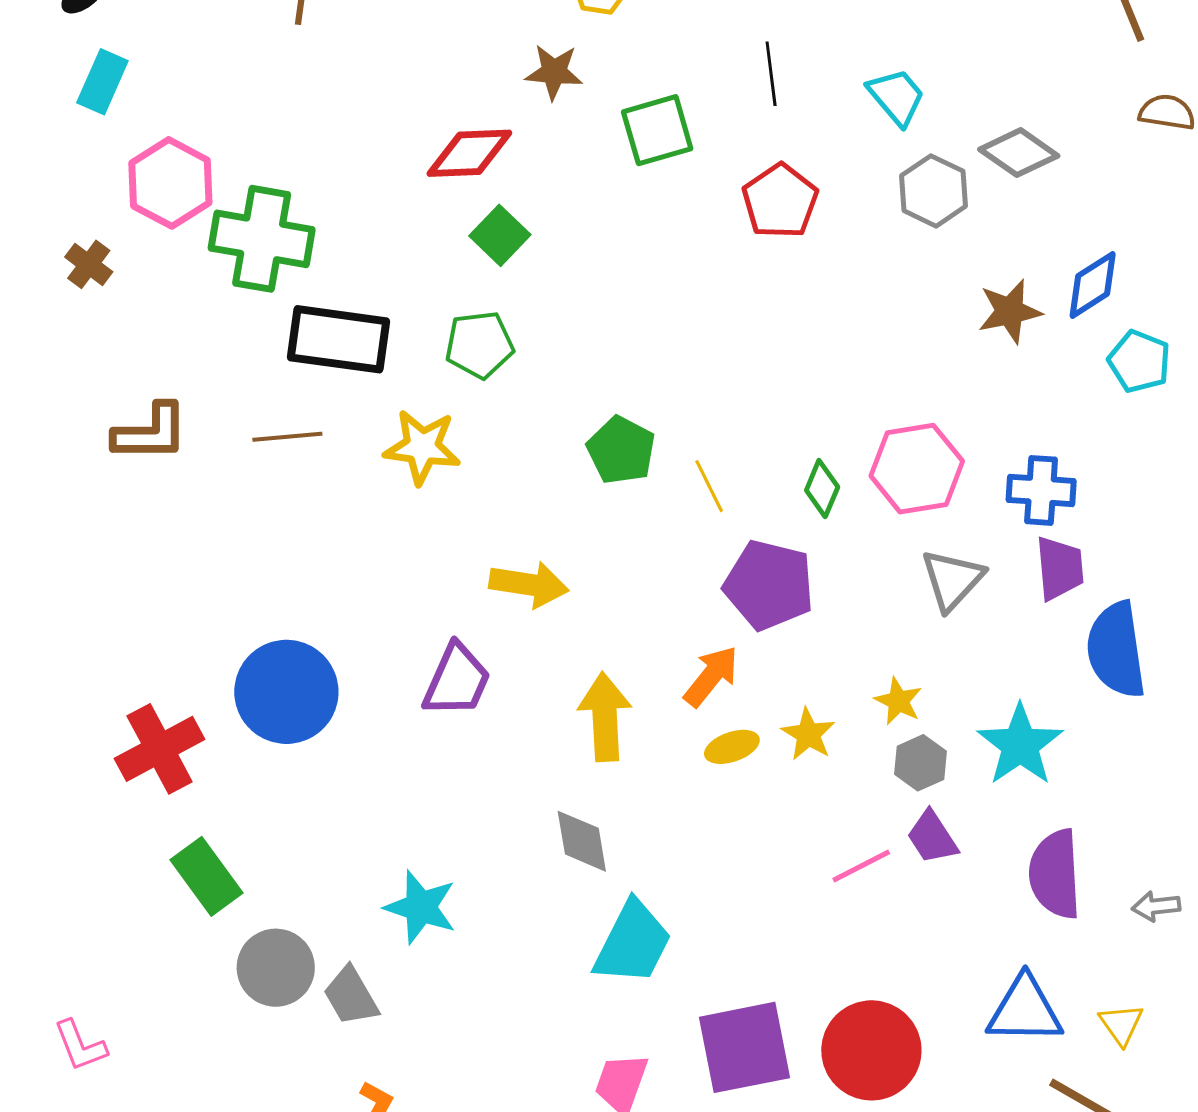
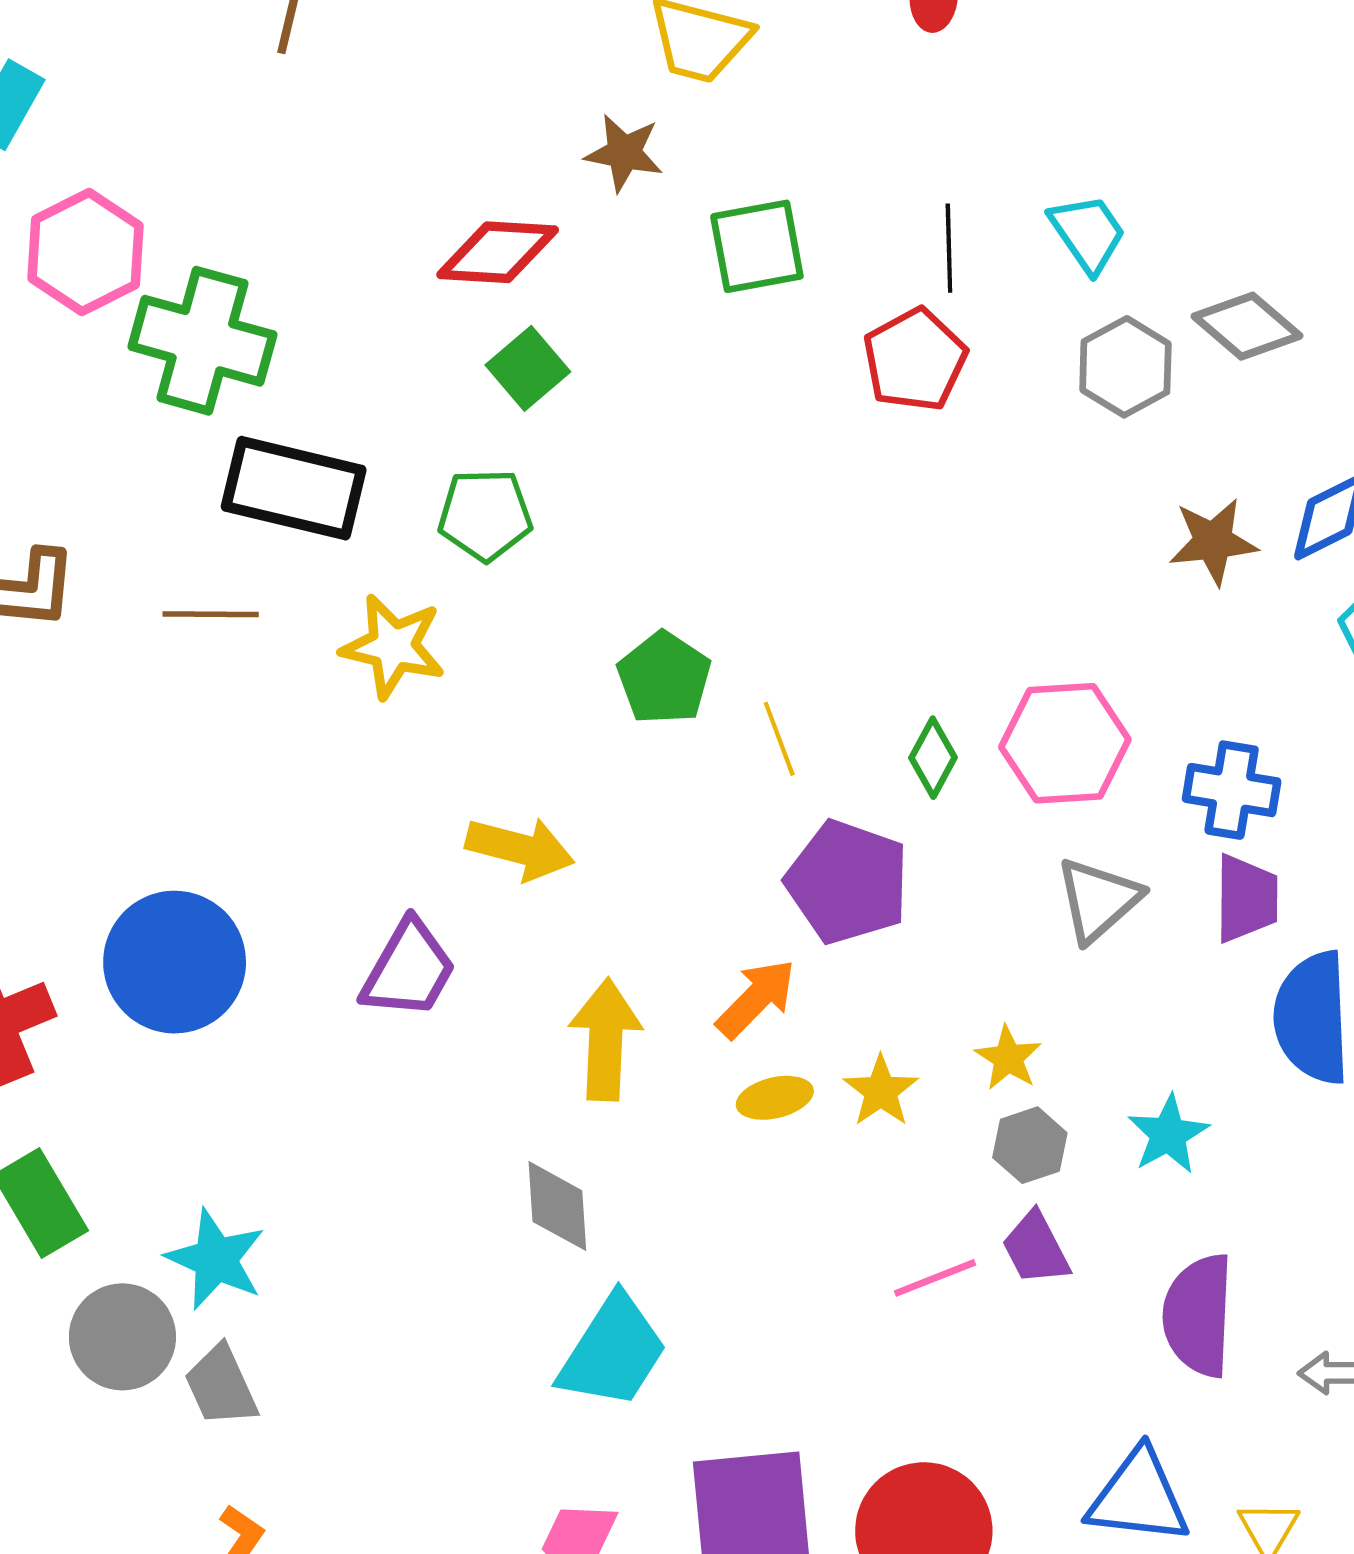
black line: (771, 74) -> (949, 248), moved
cyan star: (1020, 745) -> (1168, 1134), size x0.7
cyan star: (421, 907) -> (216, 1259), moved

